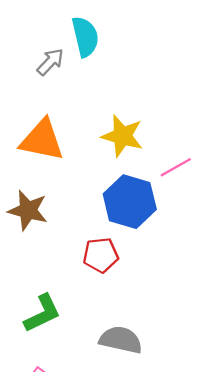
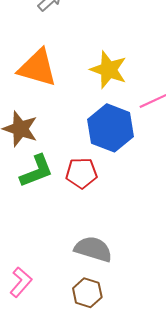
green L-shape: (42, 313) -> (36, 171), moved

